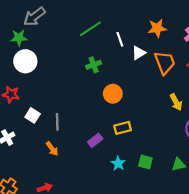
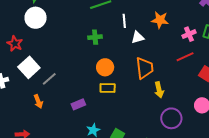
orange trapezoid: (165, 63) -> (145, 68), moved
white square: (33, 115) -> (29, 67), size x1.5
gray line: (57, 122) -> (49, 79), turned 35
yellow rectangle: (123, 128) -> (108, 88), moved

